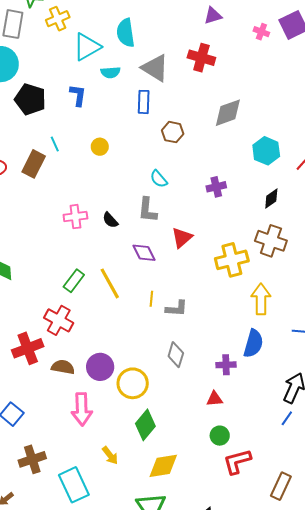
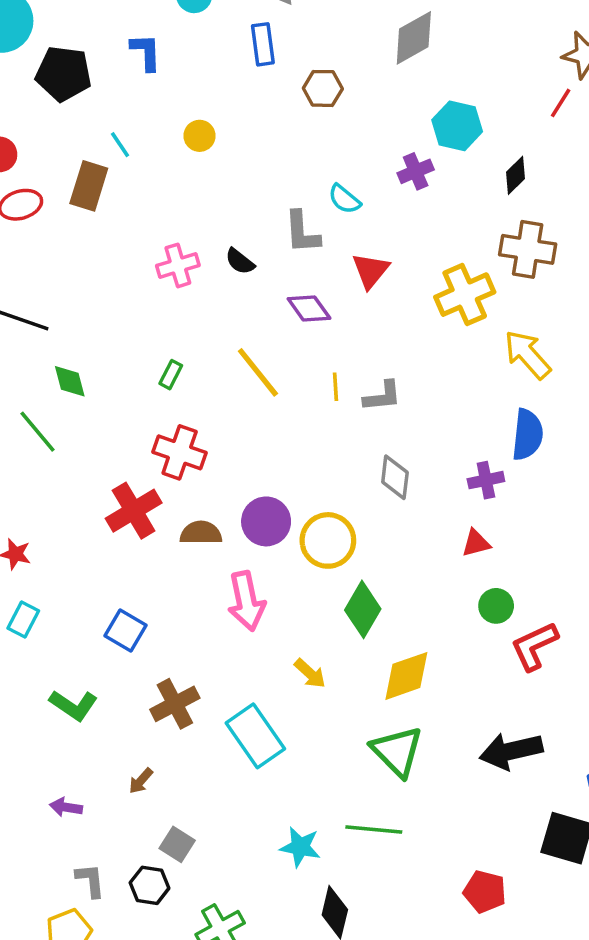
cyan hexagon: (266, 151) -> (457, 126), moved
cyan semicircle: (159, 179) -> (344, 199), moved
green rectangle: (74, 281) -> (171, 375), moved, size x0.7
yellow arrow: (261, 299) -> (527, 354), turned -32

